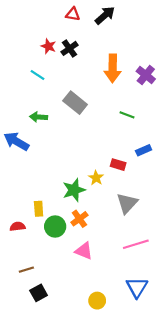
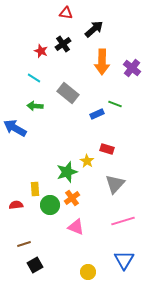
black arrow: (105, 15) -> (94, 29), moved
red star: (48, 46) -> (41, 51), moved
cyan line: (37, 75) -> (34, 78), moved
blue rectangle: (144, 150) -> (97, 114), moved

